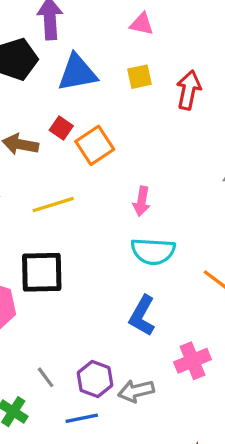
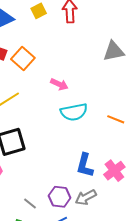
pink arrow: (142, 201) -> (59, 84), turned -60
blue L-shape: (142, 316) -> (85, 165), moved

